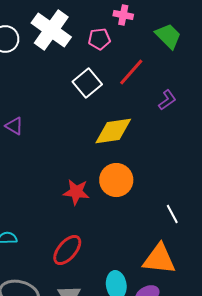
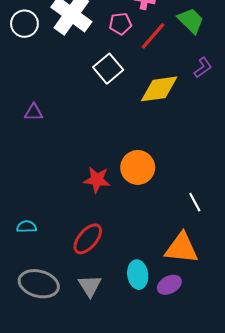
red line: (131, 72) -> (153, 36), moved
purple L-shape: (167, 100) -> (203, 67), moved
purple triangle: (14, 126) -> (34, 112), turned -30
yellow diamond: (113, 131) -> (159, 89), moved

